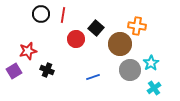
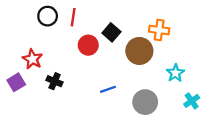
red star: (28, 51) -> (32, 59), turned -30
gray circle: (130, 70) -> (145, 102), moved
cyan cross: (154, 88) -> (192, 101), moved

